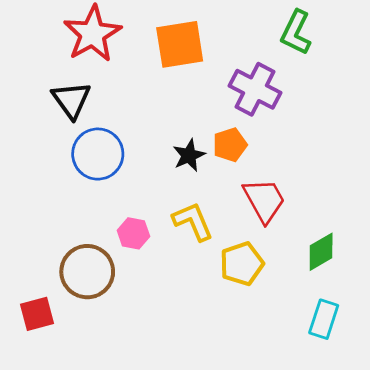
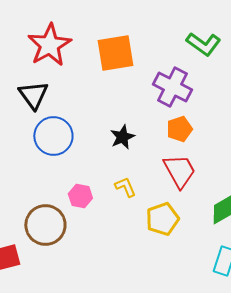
green L-shape: (296, 32) -> (203, 44), turned -80
orange pentagon: (230, 145) -> (179, 129), moved
yellow L-shape: (193, 221) -> (125, 187), size x0.7

